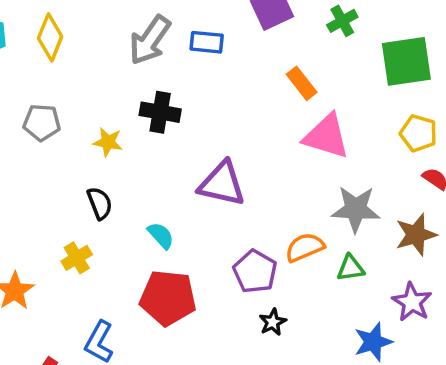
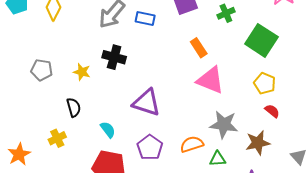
green square: (406, 61) -> (261, 40), turned 36
gray pentagon: (42, 122) -> (42, 70), moved
purple pentagon: (255, 272) -> (150, 147), moved

